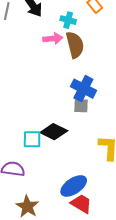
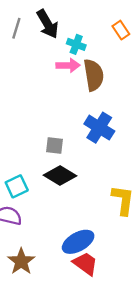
cyan cross: (68, 20) -> (76, 44), moved
gray square: (81, 106) -> (54, 146), moved
cyan square: (32, 139) -> (17, 186), moved, turned -30

